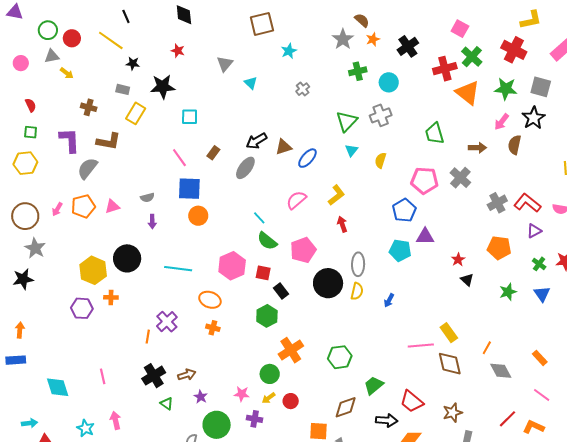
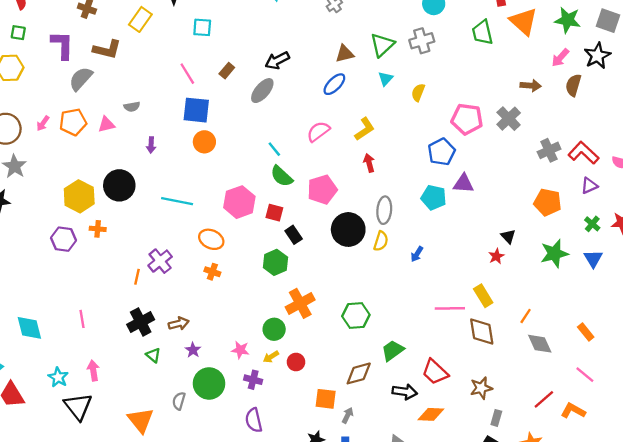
green trapezoid: (435, 134) -> (482, 32), moved
brown triangle: (283, 147) -> (345, 54), moved
gray semicircle: (147, 198) -> (132, 107), moved
red star: (458, 260) -> (496, 256), moved
green star: (508, 292) -> (554, 254), size x1.4

